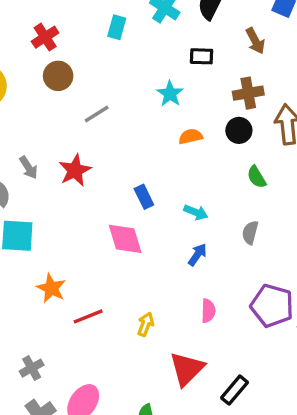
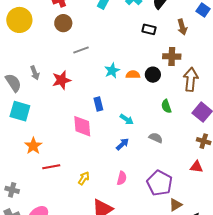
cyan star: (170, 94) -> (112, 71), moved
black circle: (239, 130) -> (153, 75), moved
gray semicircle: (250, 233) -> (156, 138), turned 88
gray cross: (32, 368) -> (12, 190), turned 32

